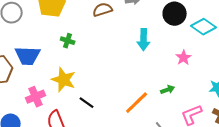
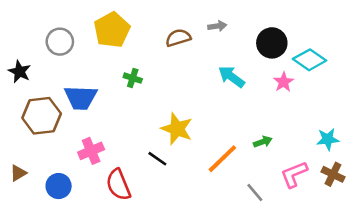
cyan arrow: (144, 40) -> (232, 77), turned 125
pink star: (184, 58) -> (284, 82), moved
yellow star: (64, 80) -> (177, 129), moved

